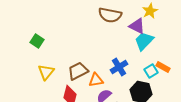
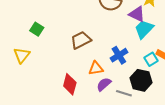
brown trapezoid: (78, 71) -> (81, 40), moved
yellow triangle: (46, 72) -> (22, 55), moved

